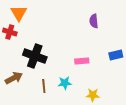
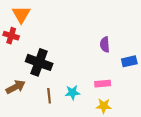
purple semicircle: (94, 21) -> (105, 45), moved
pink rectangle: (82, 61) -> (103, 84), moved

